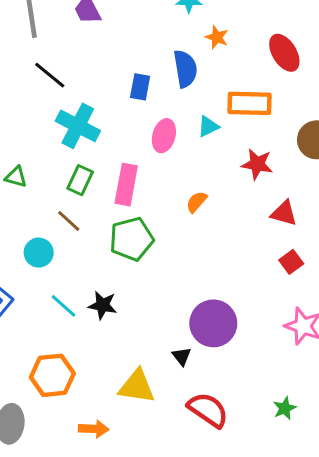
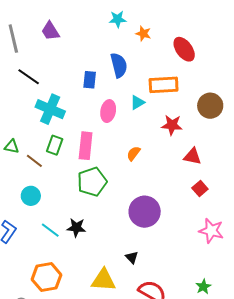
orange star: (217, 37) -> (143, 34), moved
brown line: (69, 221) -> (34, 161), moved
purple circle: (213, 323) -> (145, 212), moved

